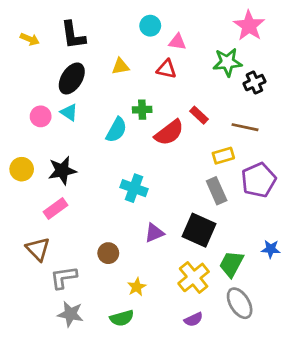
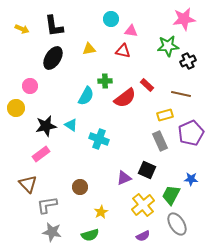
pink star: (249, 26) -> (184, 19), turned 30
cyan triangle: (69, 112) -> (71, 125), moved
yellow circle: (22, 169) -> (16, 108), moved
black square: (199, 230) -> (147, 170), size x0.7
purple triangle: (154, 233) -> (124, 178), moved
blue star: (271, 249) -> (191, 179), moved

